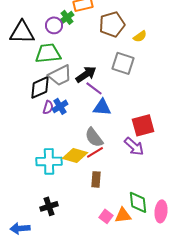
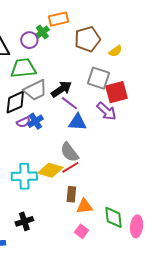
purple semicircle: (48, 107) -> (23, 122), turned 48
red square: (143, 125) -> (116, 92), moved
purple arrow: (134, 146) -> (106, 111), moved
orange triangle: (123, 215) -> (84, 206), moved

